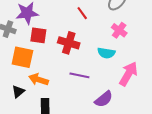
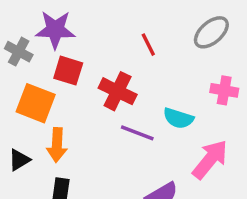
pink cross: (119, 30) -> (224, 90), moved, turned -35
purple line: (79, 75) -> (137, 133), moved
orange arrow: (39, 80) -> (57, 145), turned -114

